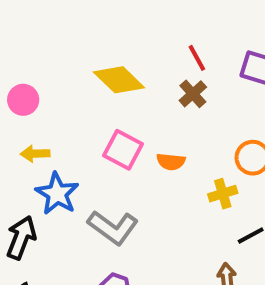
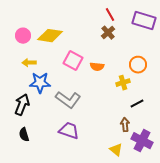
yellow diamond: (119, 80) -> (50, 36), moved, turned -35
blue star: (57, 194) -> (40, 83), turned -30

